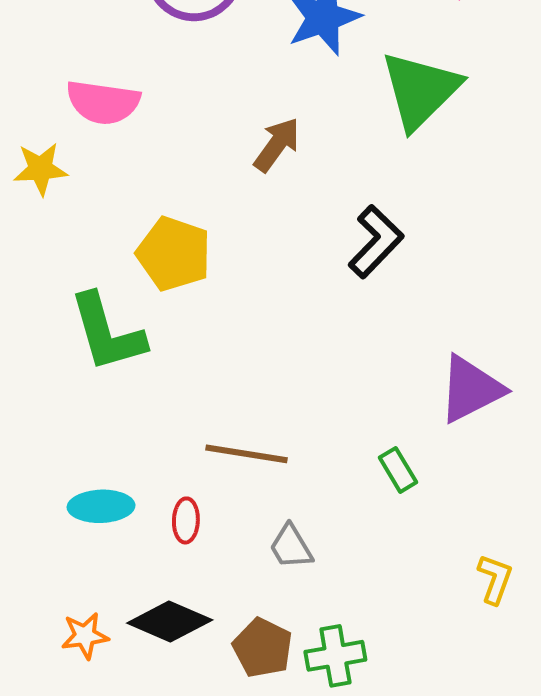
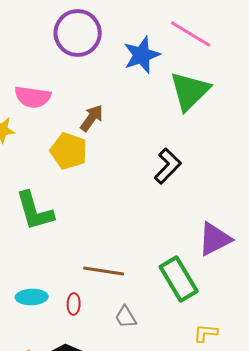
brown arrow: (277, 145) -> (92, 118), moved
yellow pentagon: (174, 254) -> (69, 151), moved
green rectangle: (398, 470) -> (179, 279), size x2.0
yellow L-shape: (495, 579) -> (206, 333), moved, turned -105

